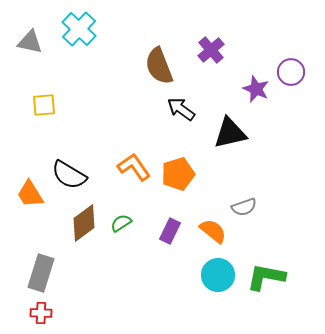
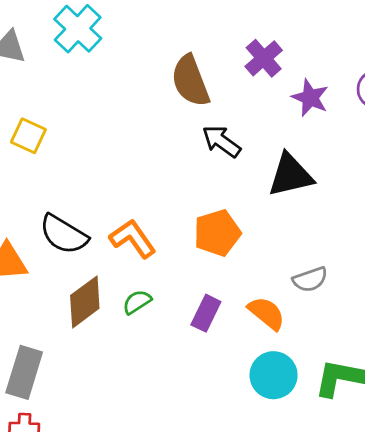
purple star: (256, 89) -> (310, 98), moved
yellow square: (44, 105) -> (28, 136), turned 30
orange L-shape: (134, 167) -> (133, 239), moved

